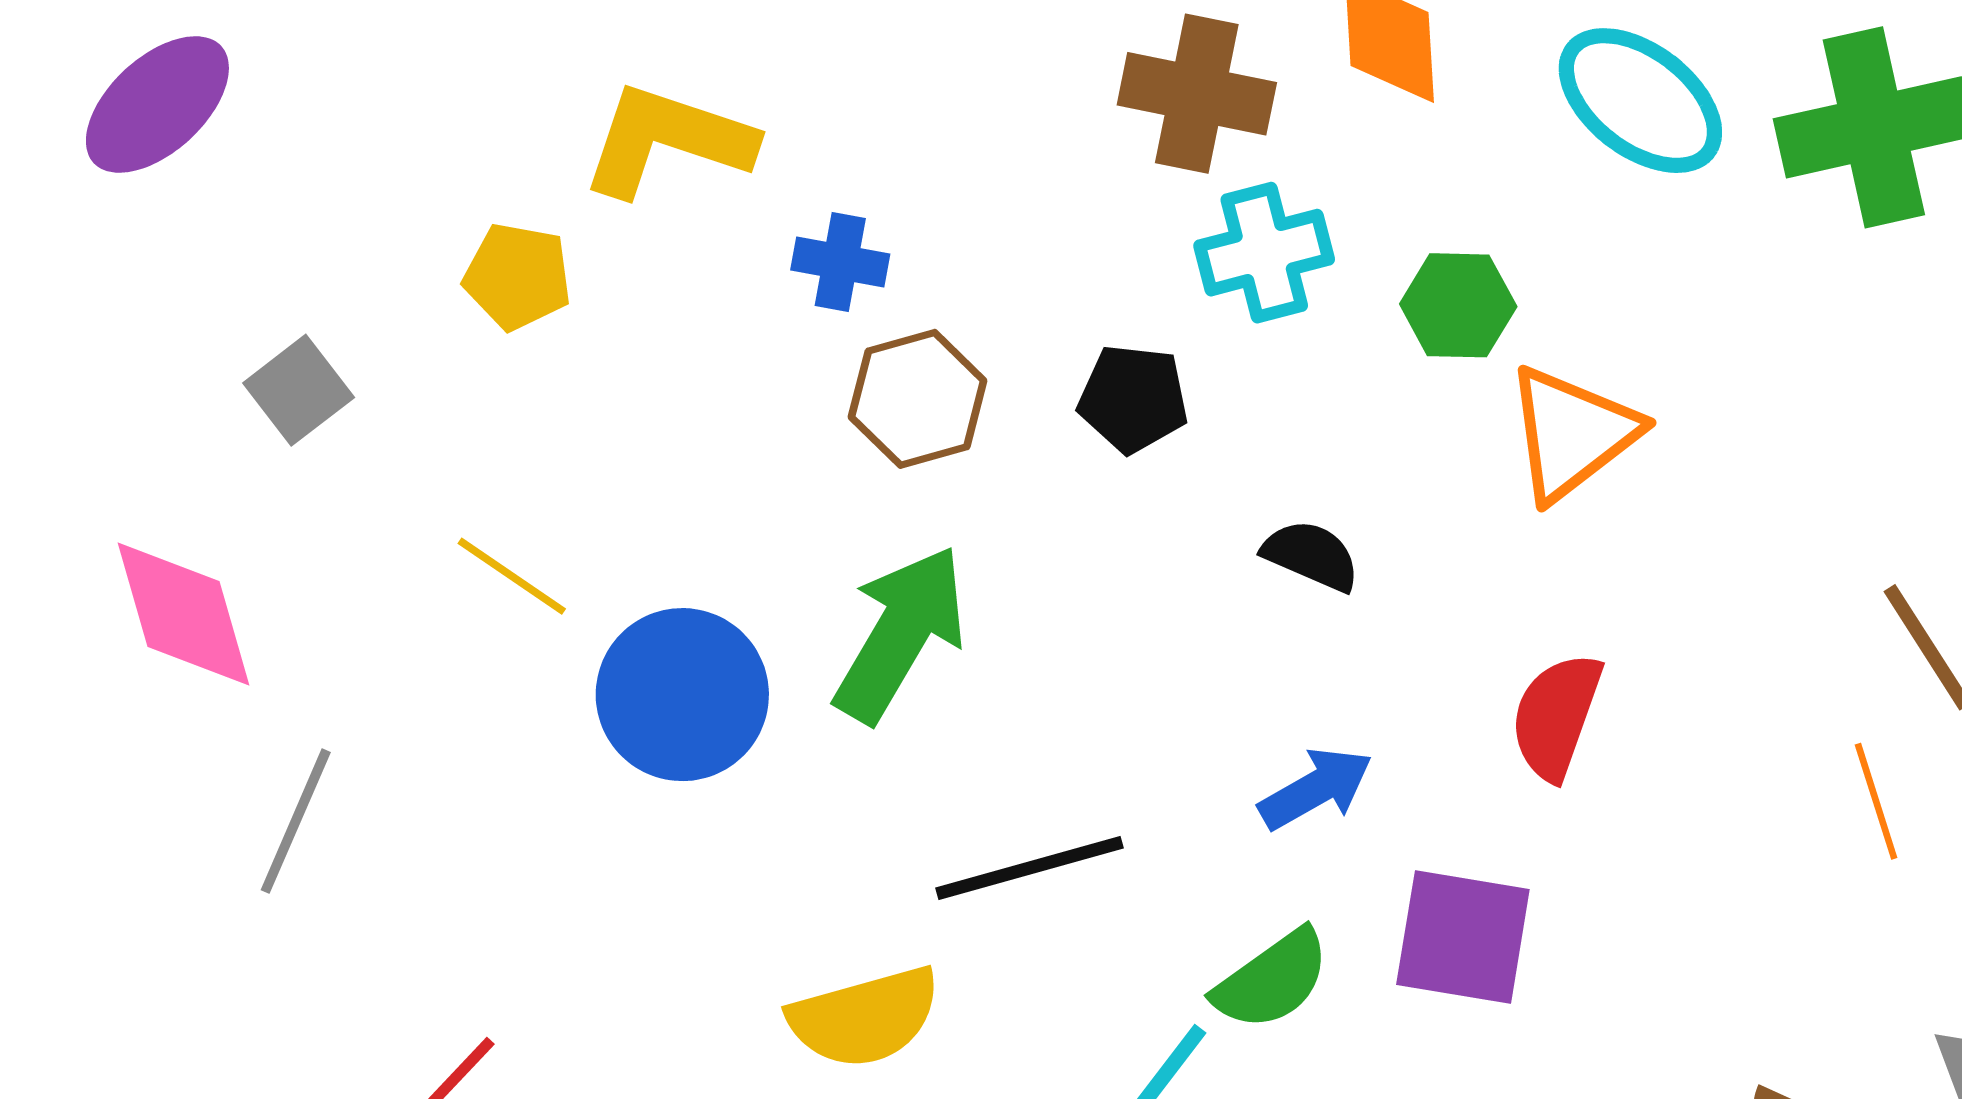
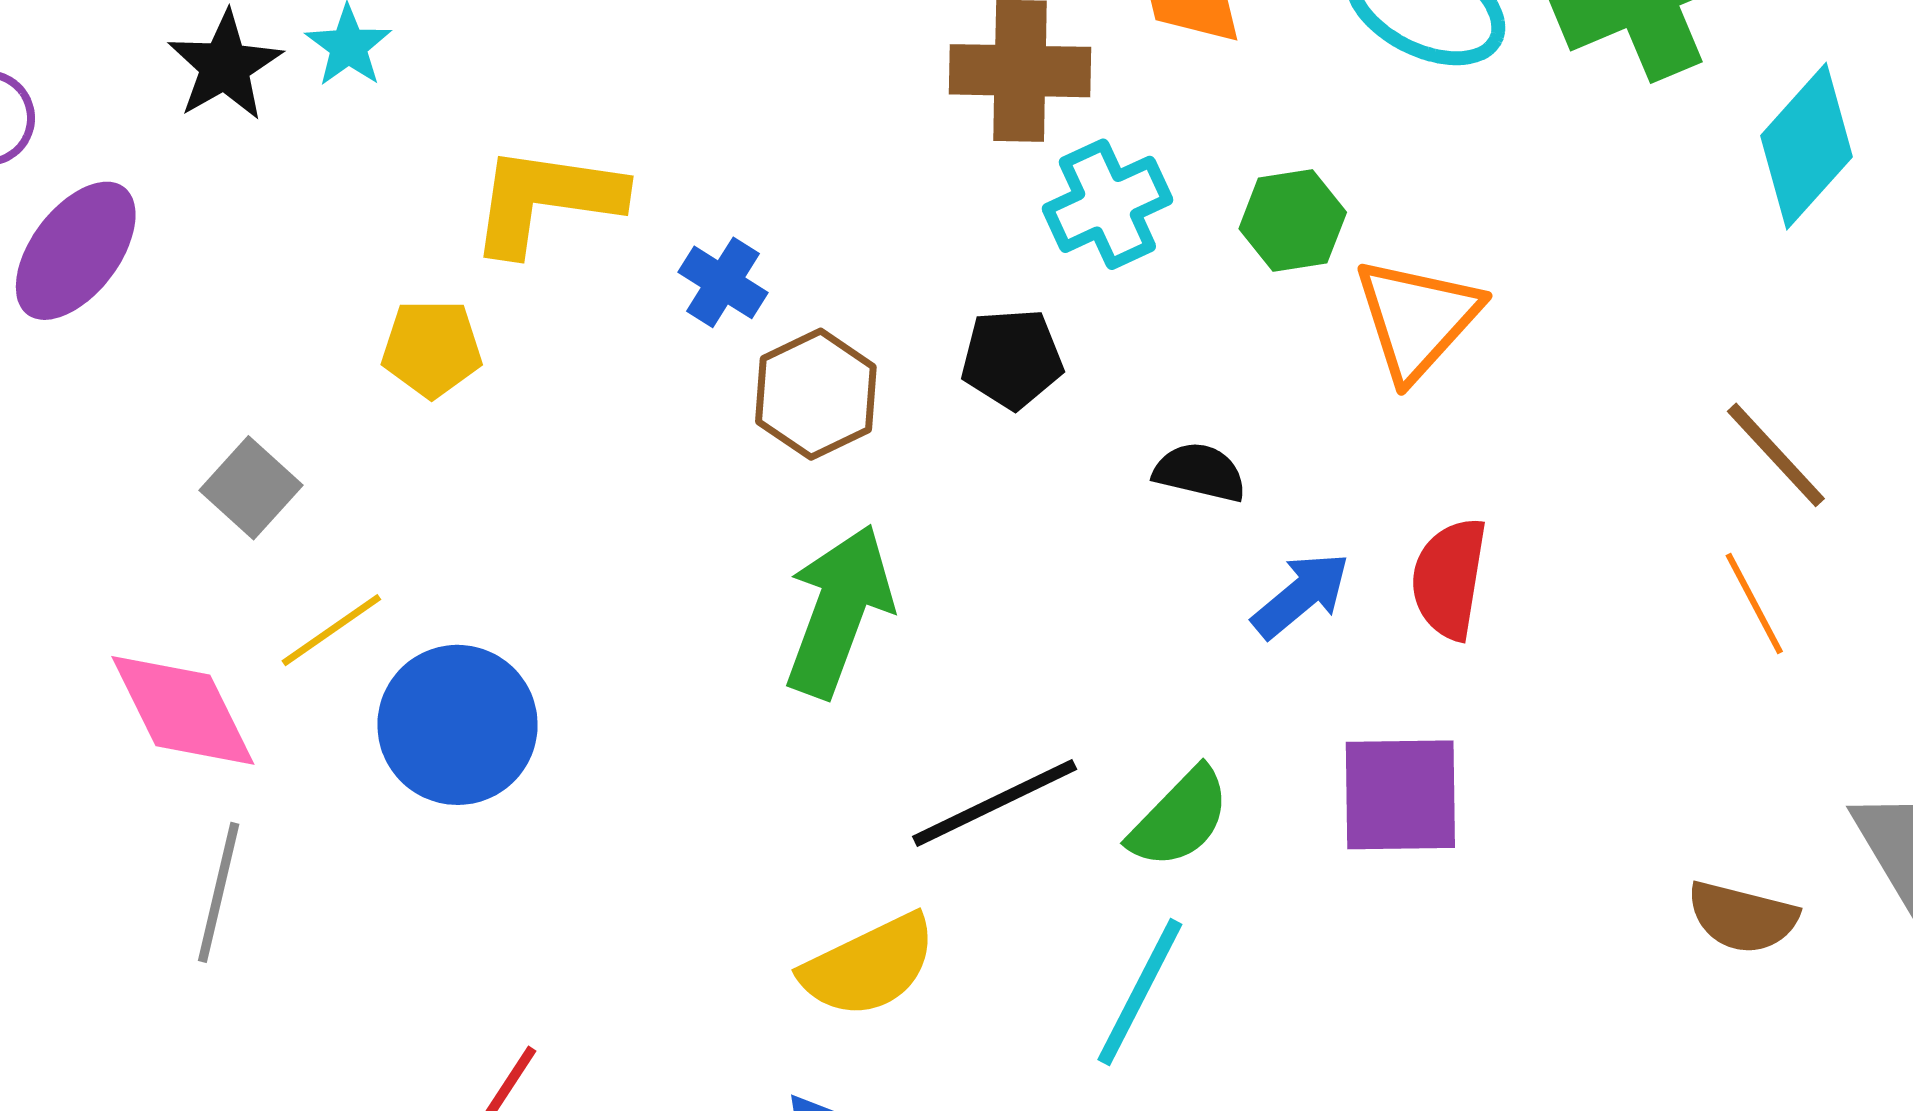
blue cross: (840, 262) -> (723, 282), turned 32
yellow line: (512, 576) -> (331, 630), moved, turned -59
blue circle: (682, 695) -> (458, 725), moved
blue arrow: (1316, 789) -> (1301, 595), moved
gray line: (296, 821) -> (219, 892), moved
green semicircle: (1272, 980) -> (1180, 818), moved

